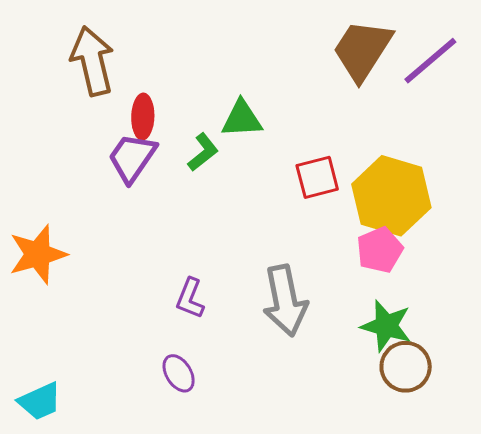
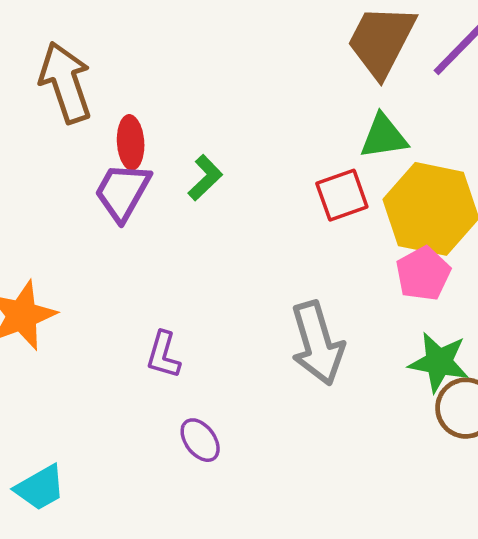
green triangle: (242, 119) -> (384, 137), moved
purple L-shape: (190, 298) -> (163, 355), moved

